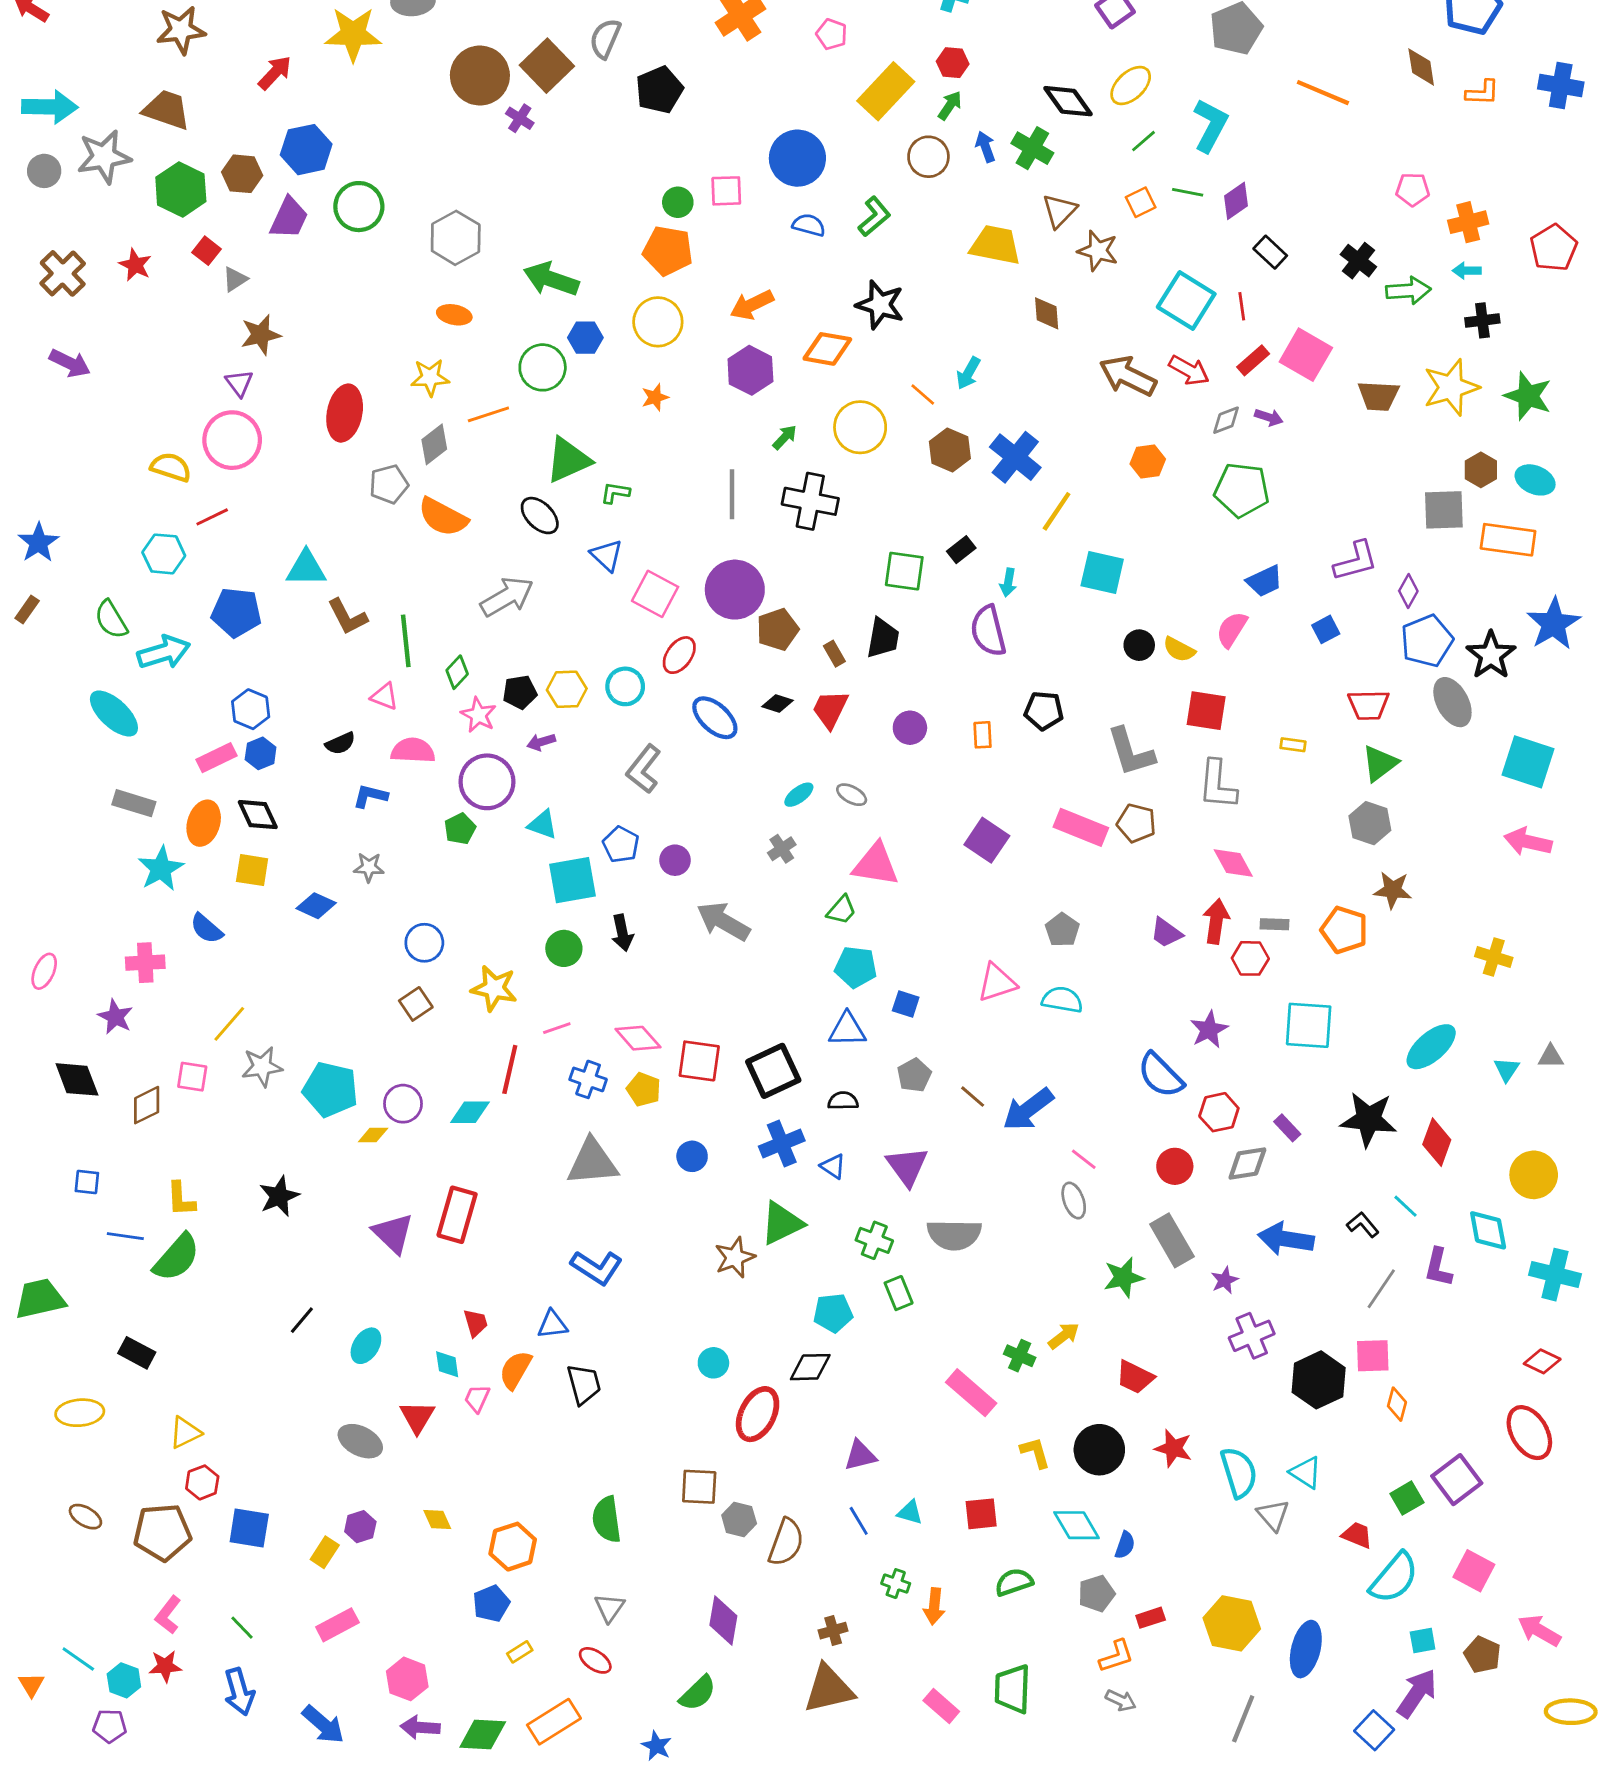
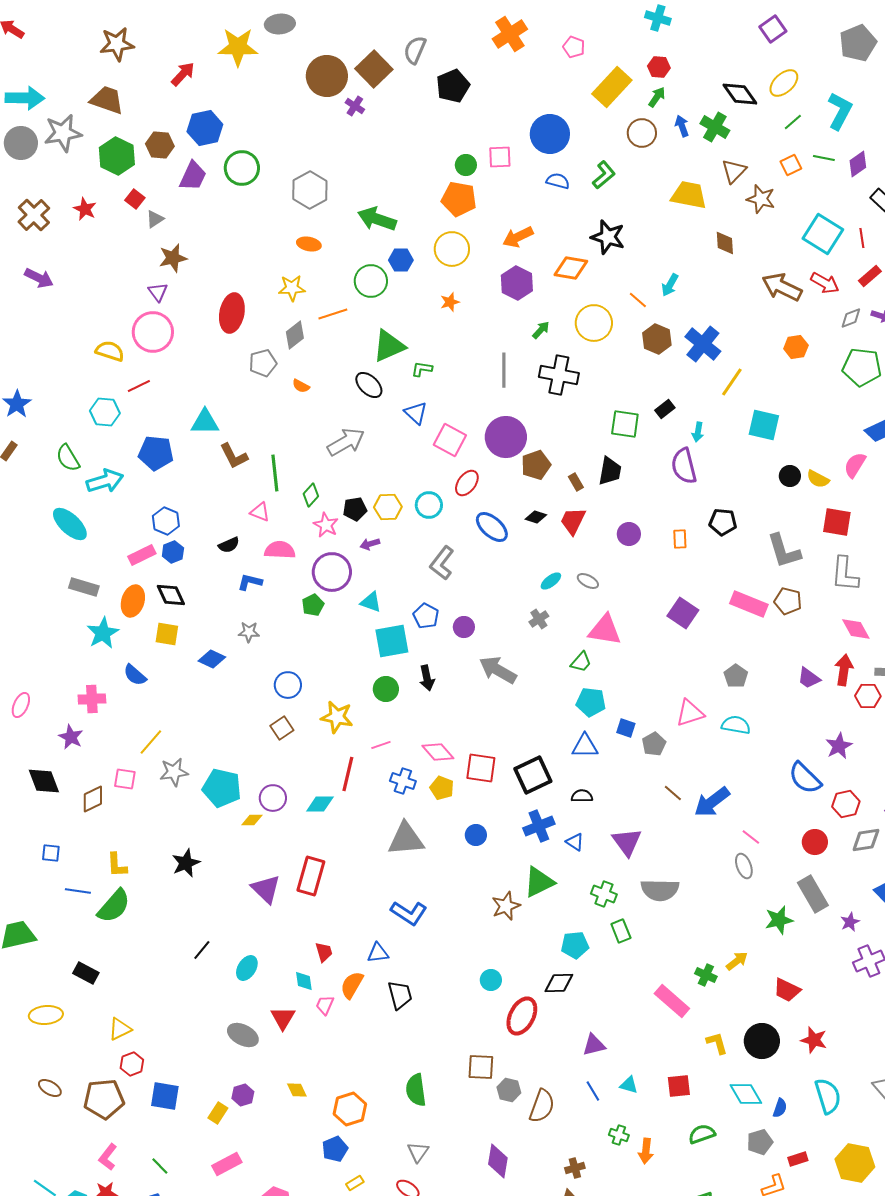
gray circle: (44, 171) -> (21, 143), size x1.4
orange semicircle: (443, 517) -> (301, 386), size x0.5
gray pentagon: (914, 1075) -> (654, 744), moved
cyan semicircle: (1239, 1472) -> (828, 1096), moved

